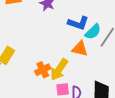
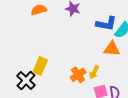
yellow arrow: (59, 69) -> (94, 72), size x0.6

